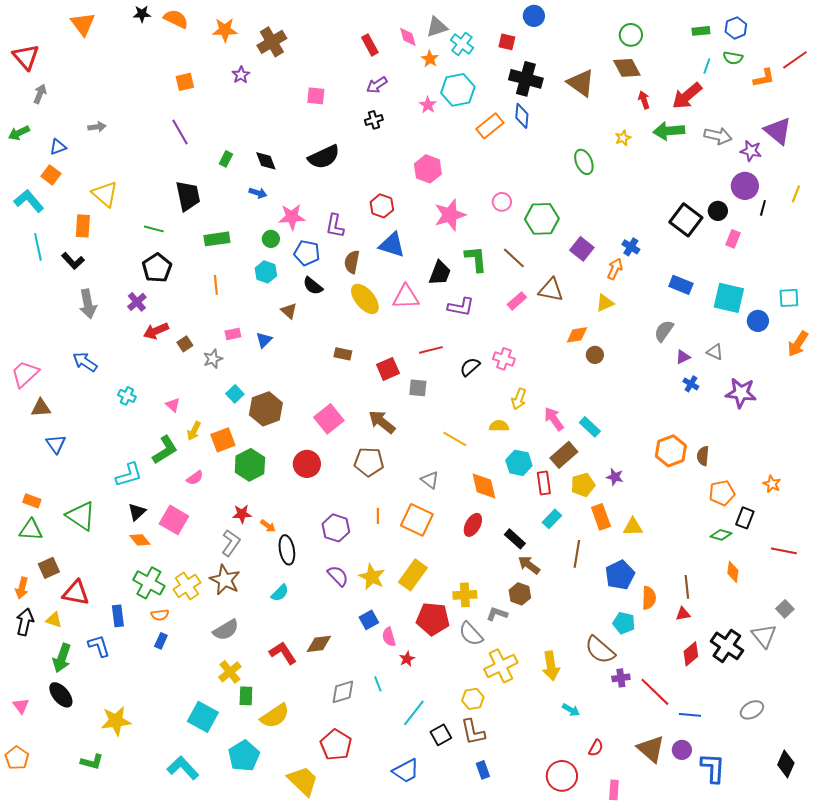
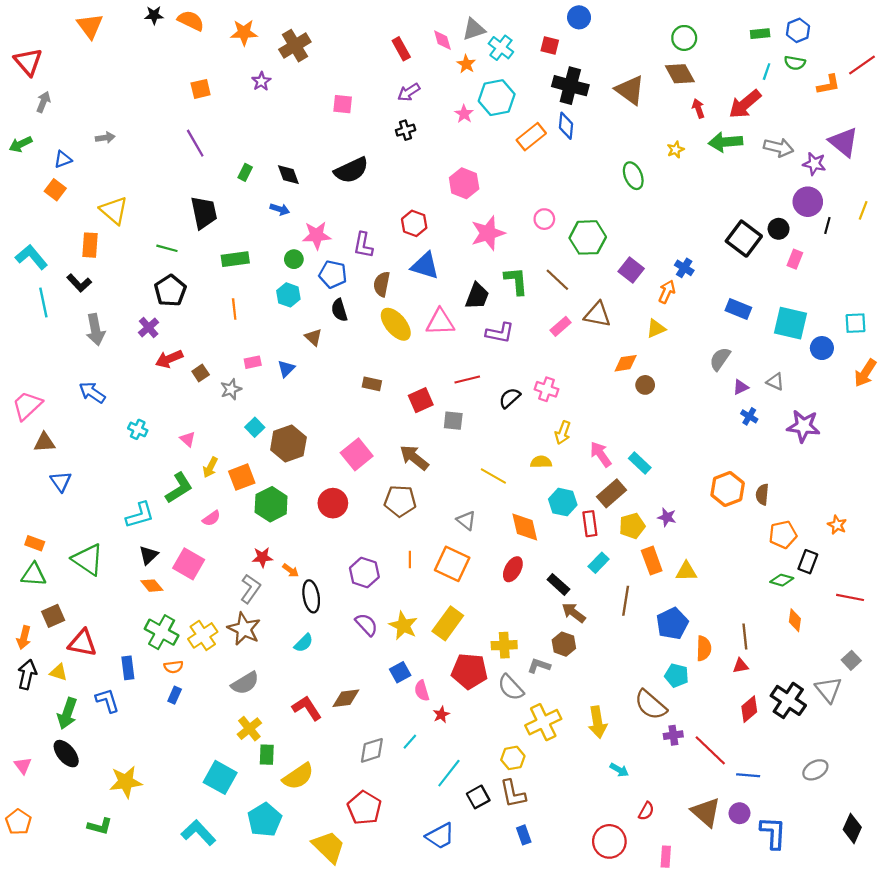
cyan L-shape: (29, 201) -> (31, 257), moved
cyan line: (38, 247) -> (43, 303), moved
black semicircle: (313, 286) -> (339, 310), turned 35
cyan line: (378, 684) -> (410, 742), turned 63

